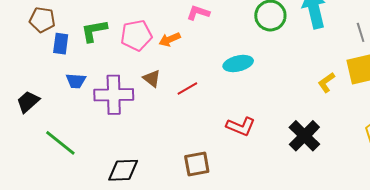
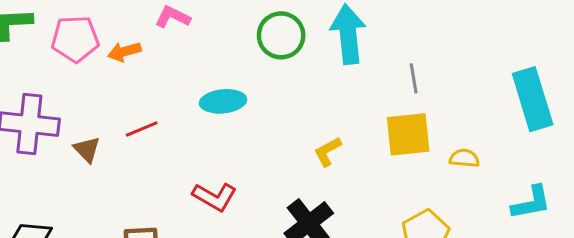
brown triangle: (152, 78) -> (87, 150), moved
yellow L-shape: (326, 82) -> (328, 152), moved

